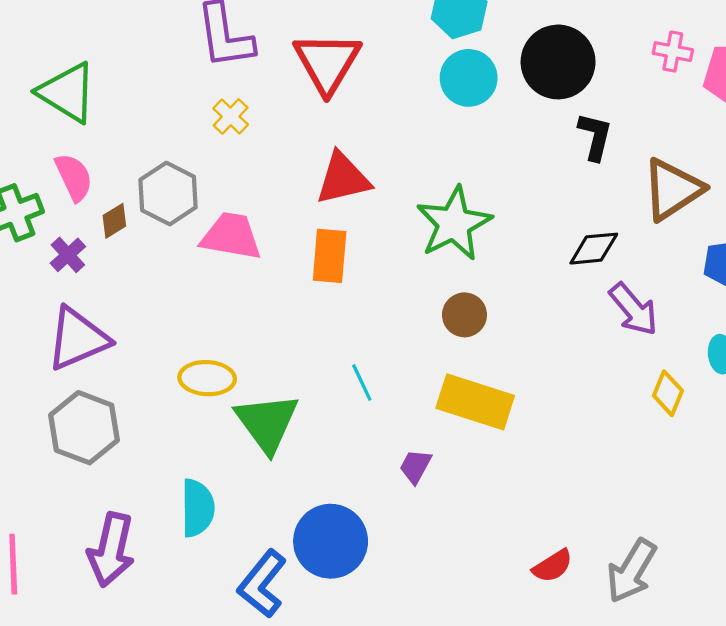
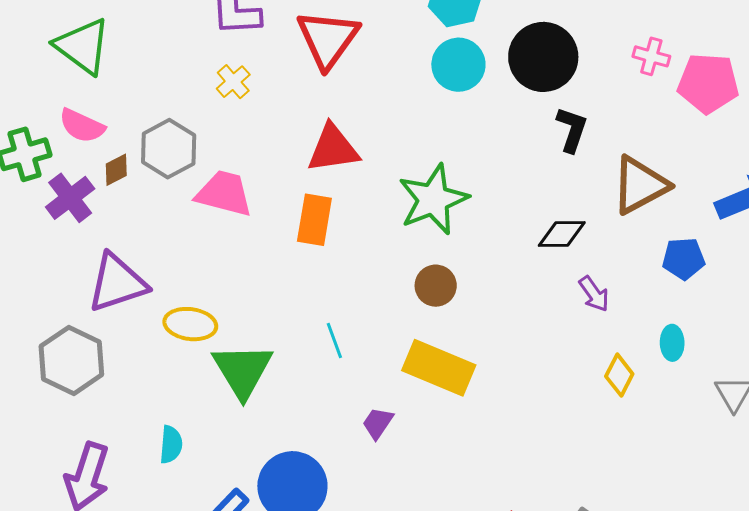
pink semicircle: (74, 177) -> (82, 126), turned 135
purple cross: (68, 255) -> (70, 198), size x1.4
purple arrow: (634, 309) -> (594, 294), size x0.7
purple triangle: (78, 339) -> (117, 283), moved
cyan semicircle: (198, 508) -> (171, 445), size x0.7

